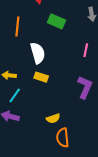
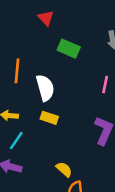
orange line: (17, 26) -> (17, 71), moved
yellow semicircle: (53, 118) -> (64, 169), turned -120

